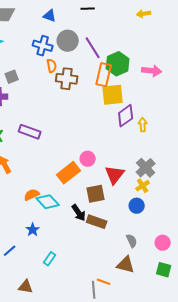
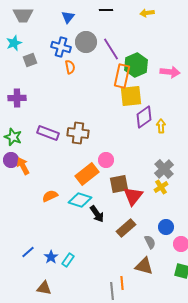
yellow arrow: (144, 14) -> (147, 13), moved
blue triangle: (50, 16) -> (68, 17), turned 48
gray square: (12, 77) -> (30, 60), moved
brown cross: (67, 79) -> (78, 133), moved
red triangle: (115, 175) -> (133, 196), moved
brown square: (96, 194) -> (119, 184), moved
cyan diamond: (48, 202) -> (80, 200), moved, turned -30
blue circle: (137, 206) -> (166, 227), moved
brown rectangle: (97, 222) -> (126, 228), moved, turned -60
blue star: (33, 230) -> (51, 257), moved
orange line: (104, 282) -> (122, 283), turned 64

